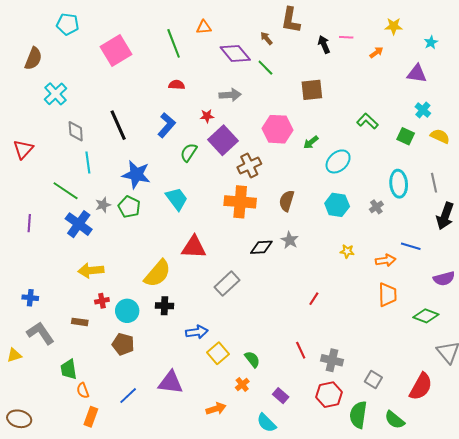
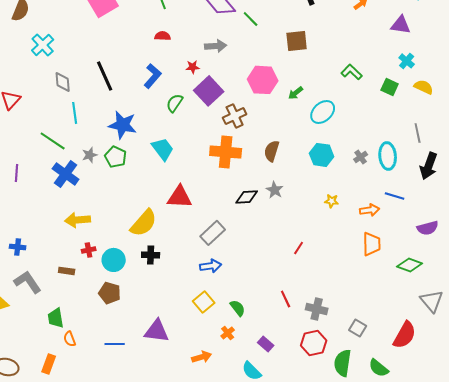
cyan ellipse: (399, 184) -> (388, 156), moved
blue arrow: (197, 332) -> (211, 266), moved
blue line: (128, 396) -> (115, 344), turned 42
orange rectangle: (91, 417) -> (49, 364), moved

